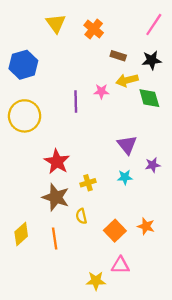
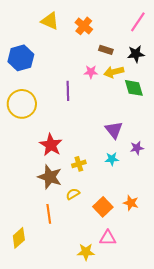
yellow triangle: (56, 23) -> (50, 21), turned -30
pink star: (101, 91) -> (91, 72), moved
yellow semicircle: (81, 216) -> (73, 194), turned 72
yellow diamond: (21, 234) -> (19, 238), moved

